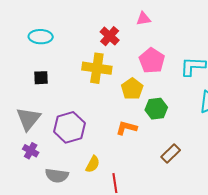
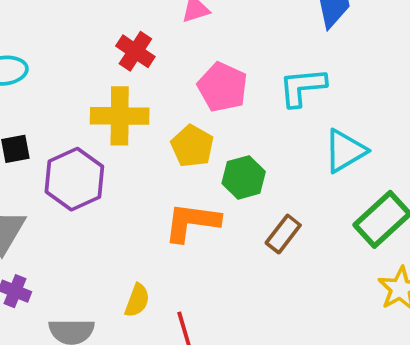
purple hexagon: (69, 127) -> (74, 179), moved
orange L-shape: (126, 128) -> (192, 222), size x1.4
brown rectangle: (171, 154) -> (283, 234), moved

